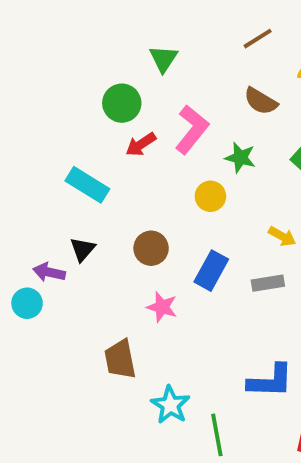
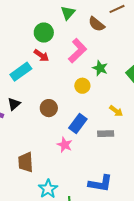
brown semicircle: (261, 101) -> (97, 24), moved
red arrow: (141, 144) -> (41, 55), moved, turned -119
cyan rectangle: (87, 185) -> (21, 72), turned -75
pink star: (162, 307) -> (65, 145), moved

